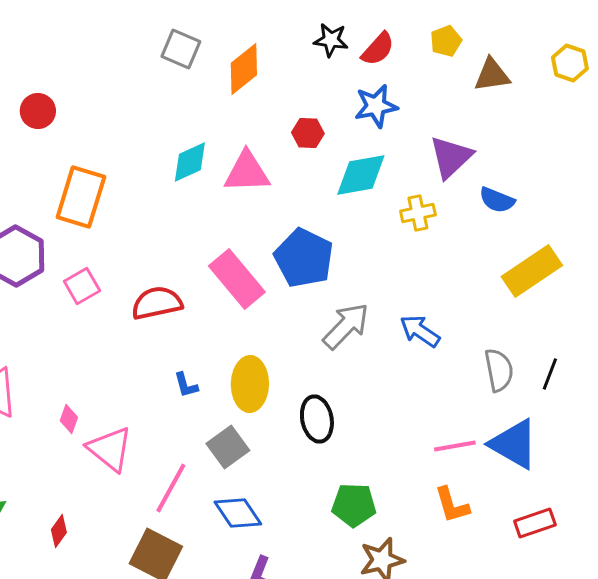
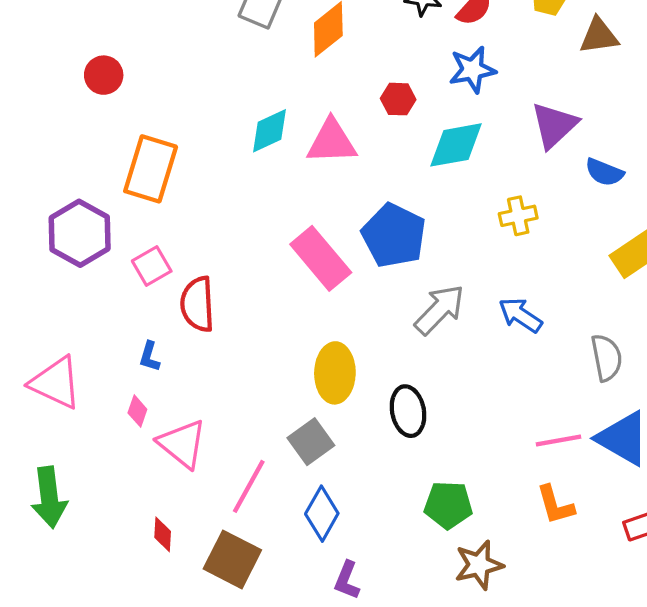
yellow cross: (418, 213) -> (518, 216), moved
red semicircle: (157, 303) -> (197, 304), moved, turned -81
blue L-shape: (186, 385) -> (149, 357), moved, turned 32
blue diamond: (238, 513) -> (322, 514), turned 63
red diamond: (59, 531) -> (163, 534), moved, turned -32

